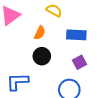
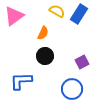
blue rectangle: (76, 35) -> (79, 14), moved, turned -60

